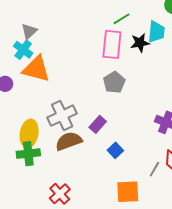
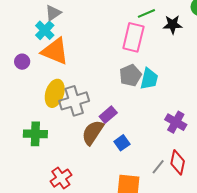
cyan trapezoid: (156, 32) -> (149, 79), moved
black star: (140, 43) -> (173, 25), moved
yellow ellipse: (29, 134) -> (55, 93), moved
brown semicircle: (69, 141) -> (93, 132), moved, turned -44

